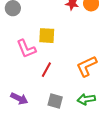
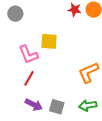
red line: (46, 70) -> (29, 78), moved
purple arrow: (19, 99) -> (34, 105), moved

